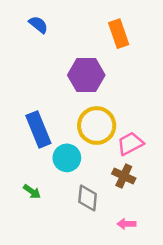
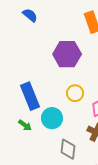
yellow circle: (97, 126) -> (75, 93), size x0.6
green arrow: (32, 192) -> (25, 125), moved

